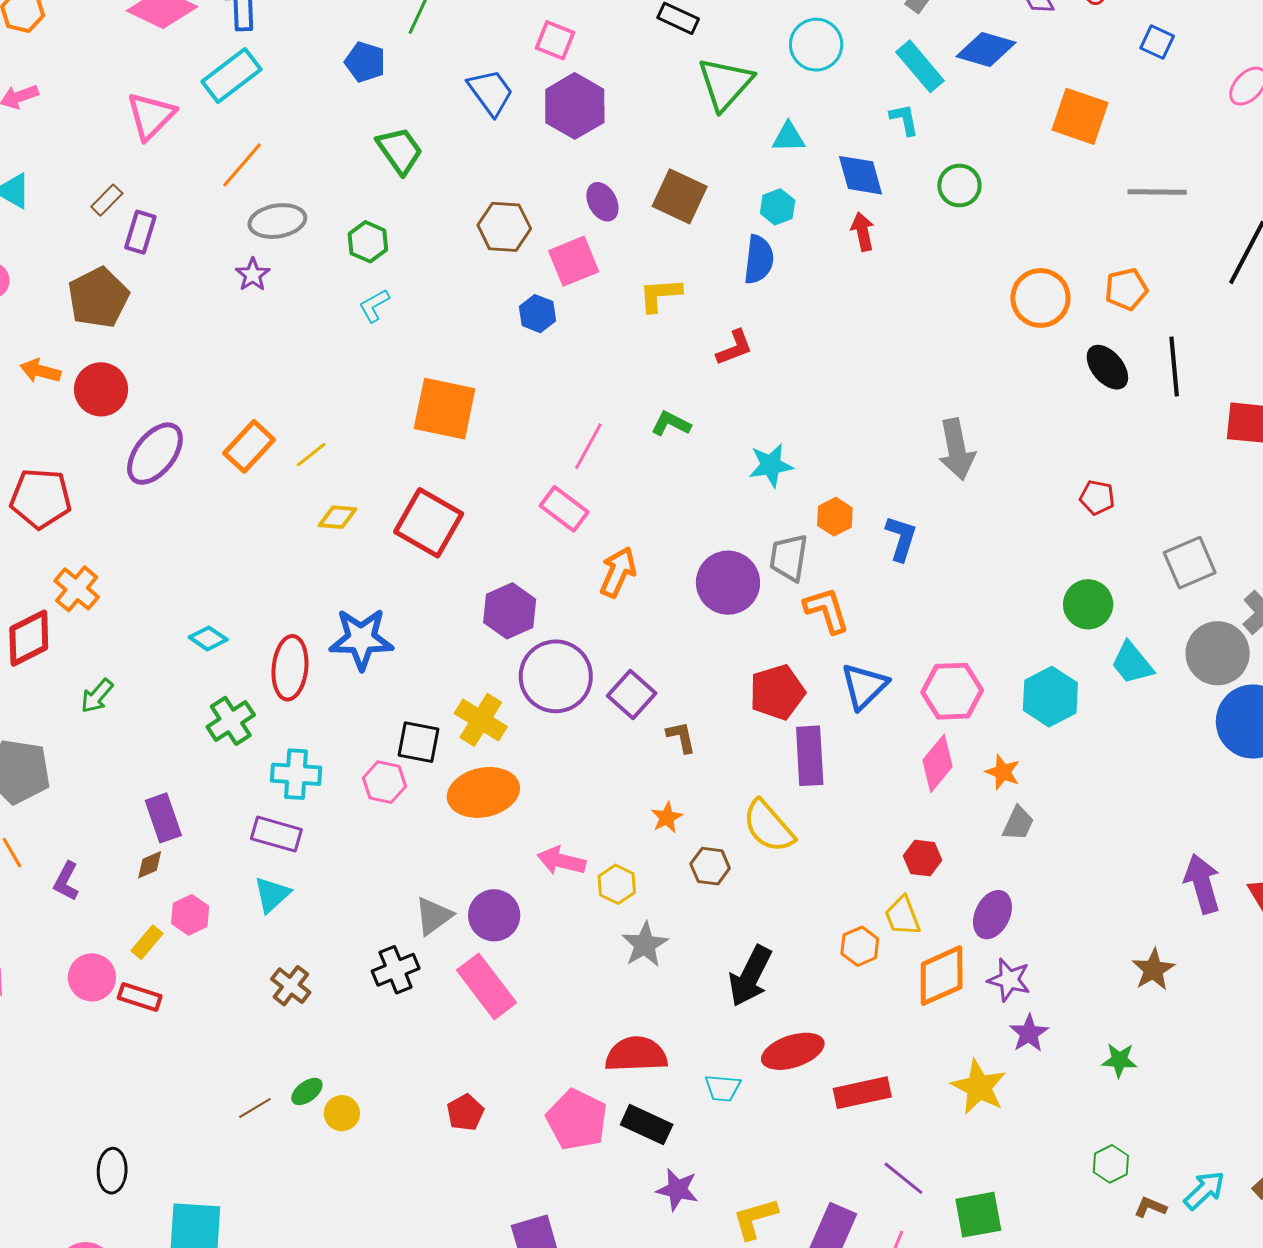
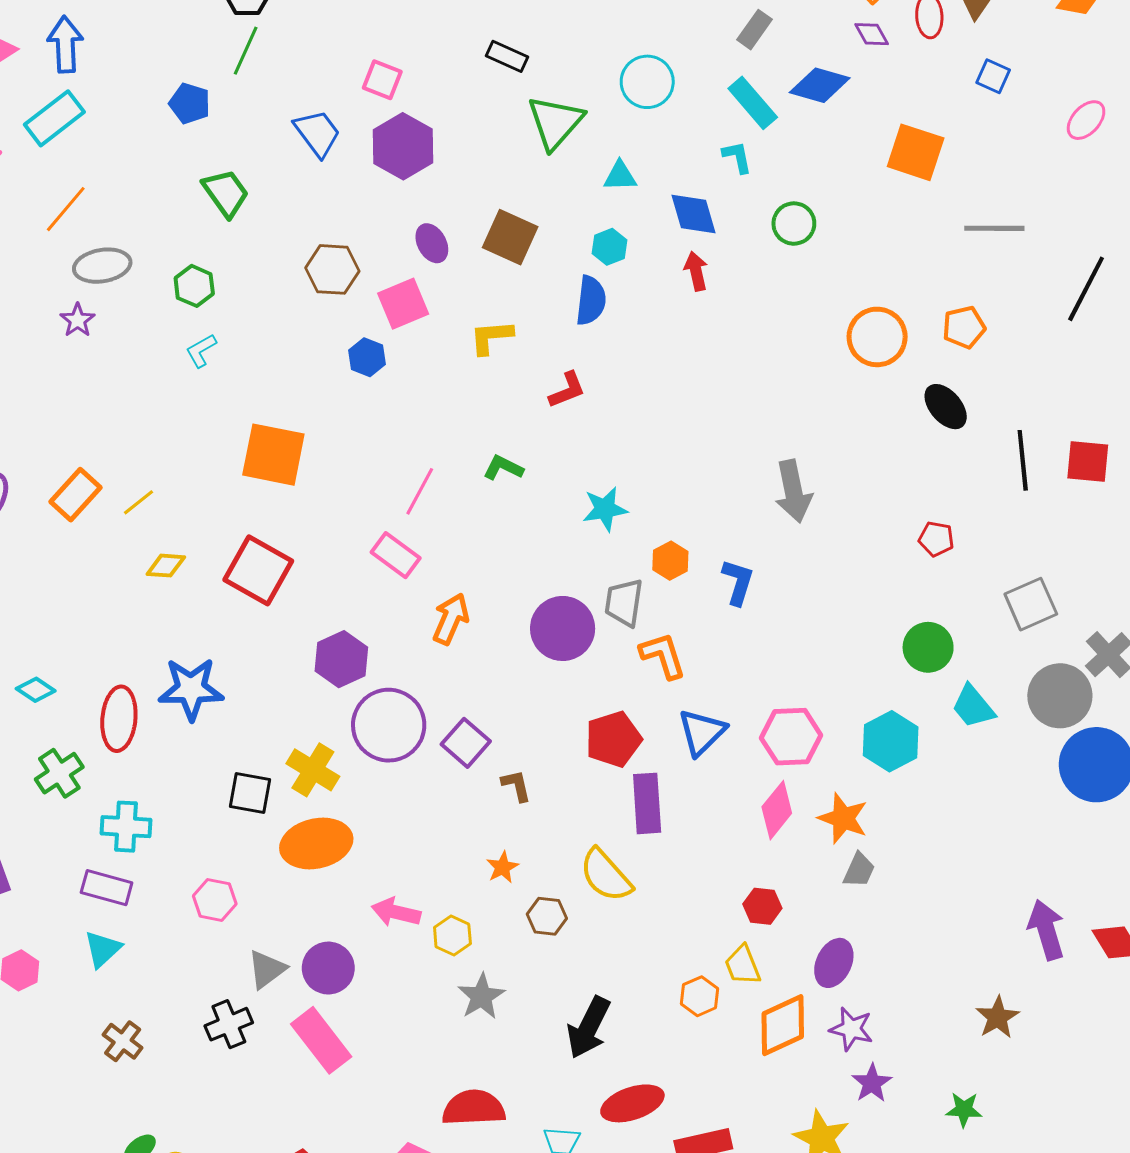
black line: (1174, 367) -> (1023, 460), moved
orange star: (1003, 772) -> (843, 818), size x1.4
pink hexagon: (384, 782) -> (215, 900), moved

